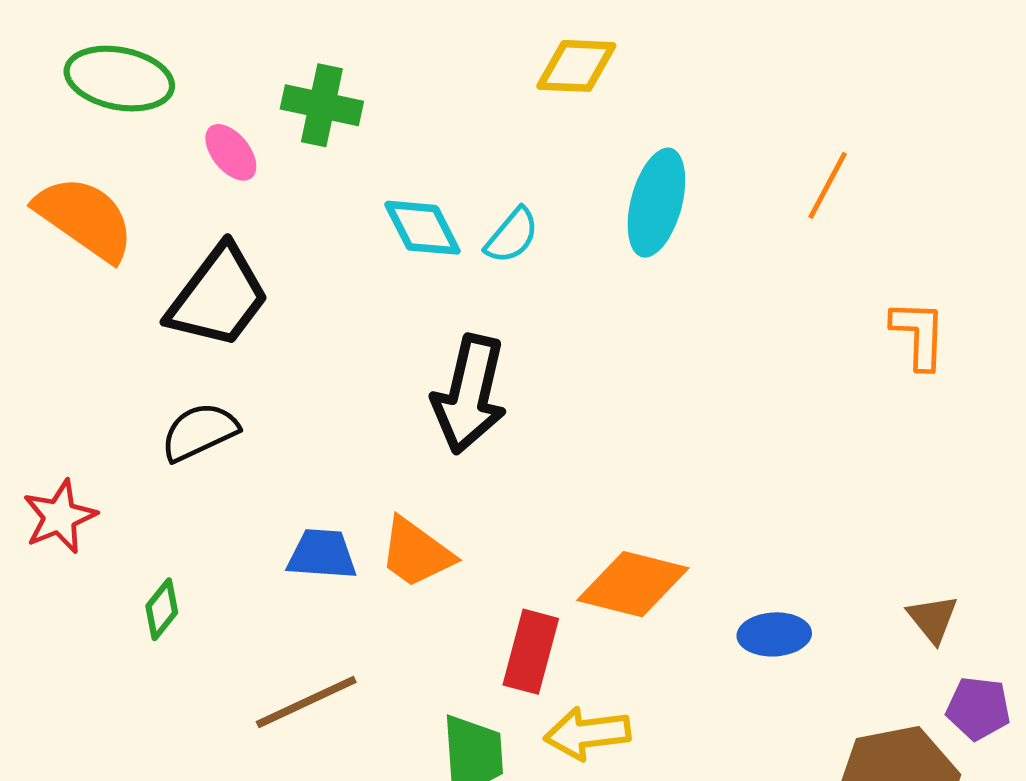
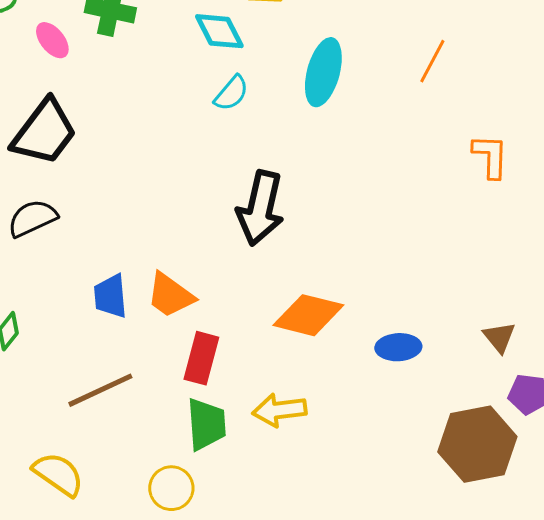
cyan diamond: (422, 228) -> (219, 31), moved
black arrow: (470, 394) -> (260, 208), moved
blue trapezoid: (322, 554) -> (110, 296), turned -99
red rectangle: (531, 652) -> (201, 358), moved

